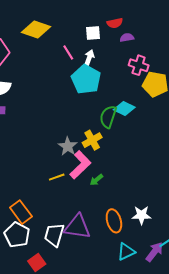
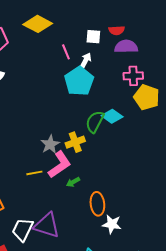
purple semicircle: (127, 38) -> (126, 47), size x1.6
pink cross: (139, 65) -> (133, 76), turned -30
orange ellipse: (114, 221) -> (97, 204), moved

